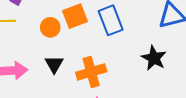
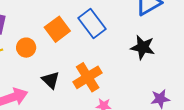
orange circle: (50, 27) -> (26, 48), moved

